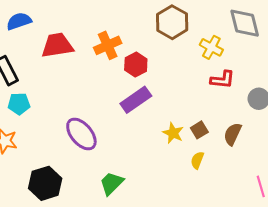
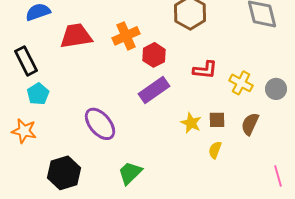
yellow cross: (211, 47) -> (241, 83), moved
red L-shape: (222, 80) -> (205, 70), moved
cyan pentagon: (19, 104) -> (38, 94), turned -30
brown square: (199, 130) -> (217, 120), turned 30

